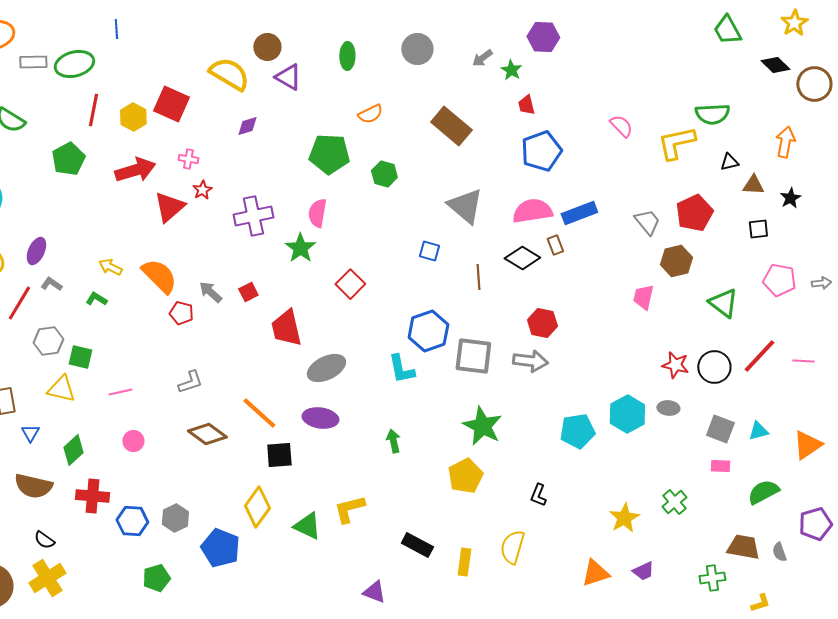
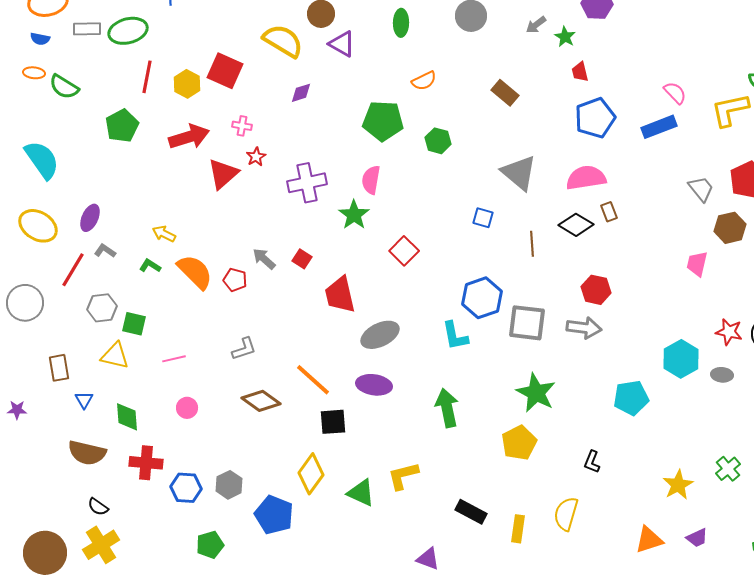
brown rectangle: (451, 126) -> (505, 93), size x0.7
blue rectangle: (579, 213) -> (659, 127), moved
orange semicircle: (159, 276) -> (195, 272), moved
red square: (248, 292) -> (302, 259), turned -30
cyan hexagon: (627, 414) -> (681, 359), moved
green arrow: (393, 441) -> (447, 408), size x1.6
green diamond: (73, 450) -> (127, 417), turned -52

